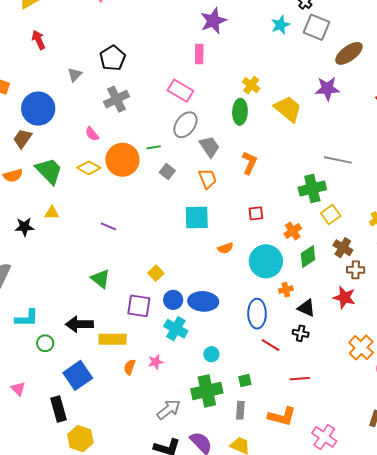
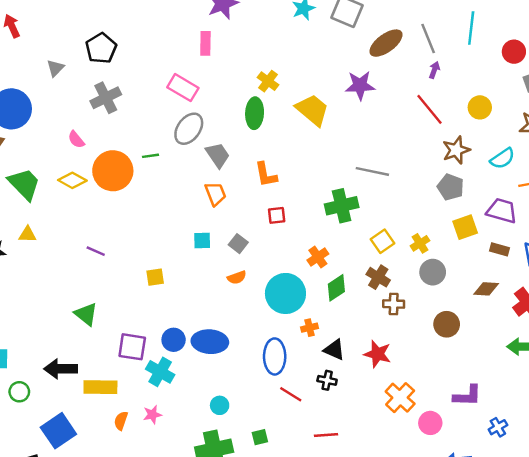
orange L-shape: (249, 163) -> (266, 175), turned 145
gray square: (167, 172) -> (238, 244), moved
red square: (256, 213) -> (277, 215), moved
yellow square: (331, 214) -> (382, 241), moved
cyan square: (197, 217) -> (202, 241), size x0.6
yellow square: (156, 273) -> (155, 277), moved, turned 35
red star: (344, 297) -> (377, 354), moved
cyan cross: (176, 329) -> (160, 372), moved

